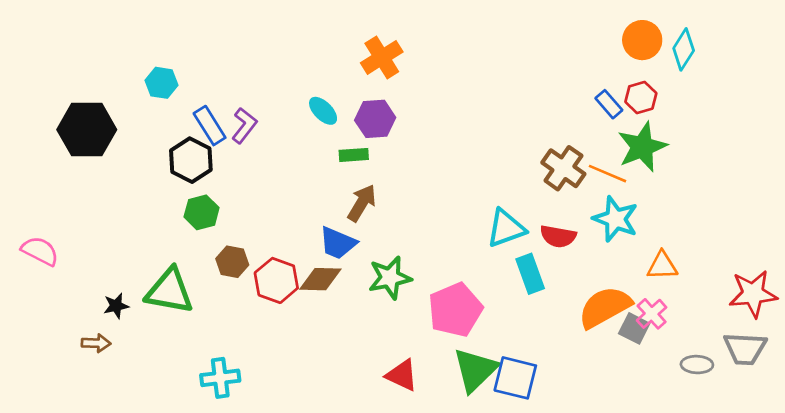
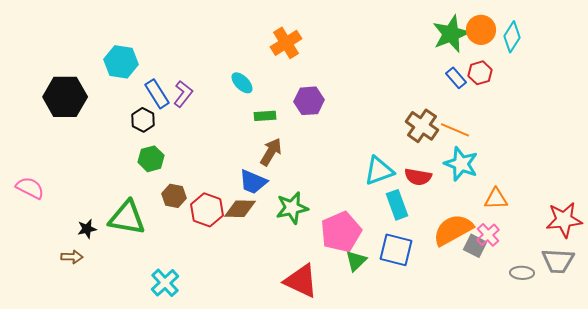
cyan hexagon: (161, 83) -> (121, 62), size x1.4
purple hexagon: (375, 119) -> (309, 101), moved
green star: (642, 147) -> (451, 34), moved
black hexagon: (191, 160) -> (143, 120), size x0.7
green triangle: (475, 370) -> (356, 261), moved, size x0.6
red triangle: (402, 375) -> (301, 281), size x1.4
cyan cross: (220, 378) -> (165, 283), turned -36
blue square: (515, 378) -> (396, 250), moved

